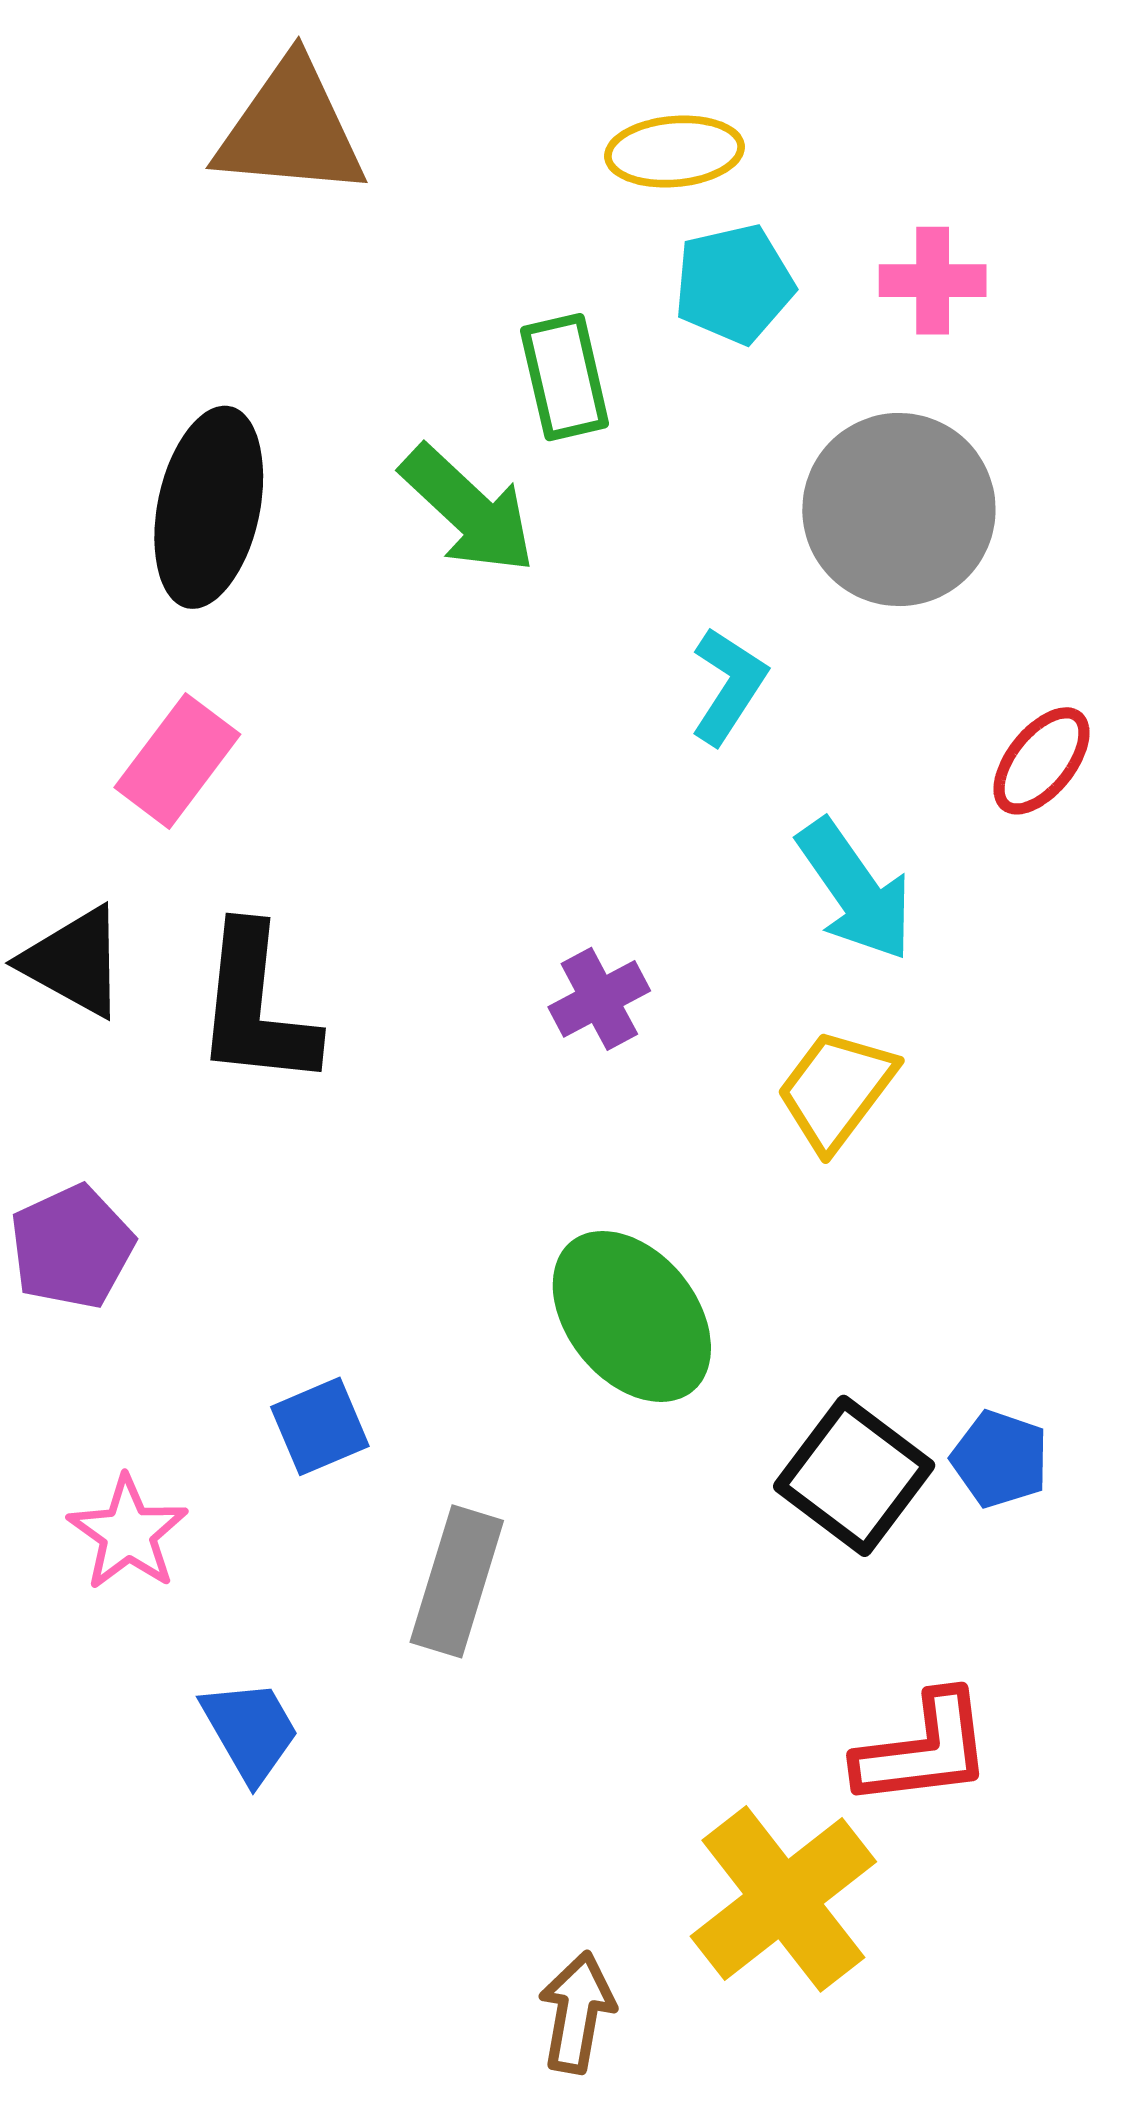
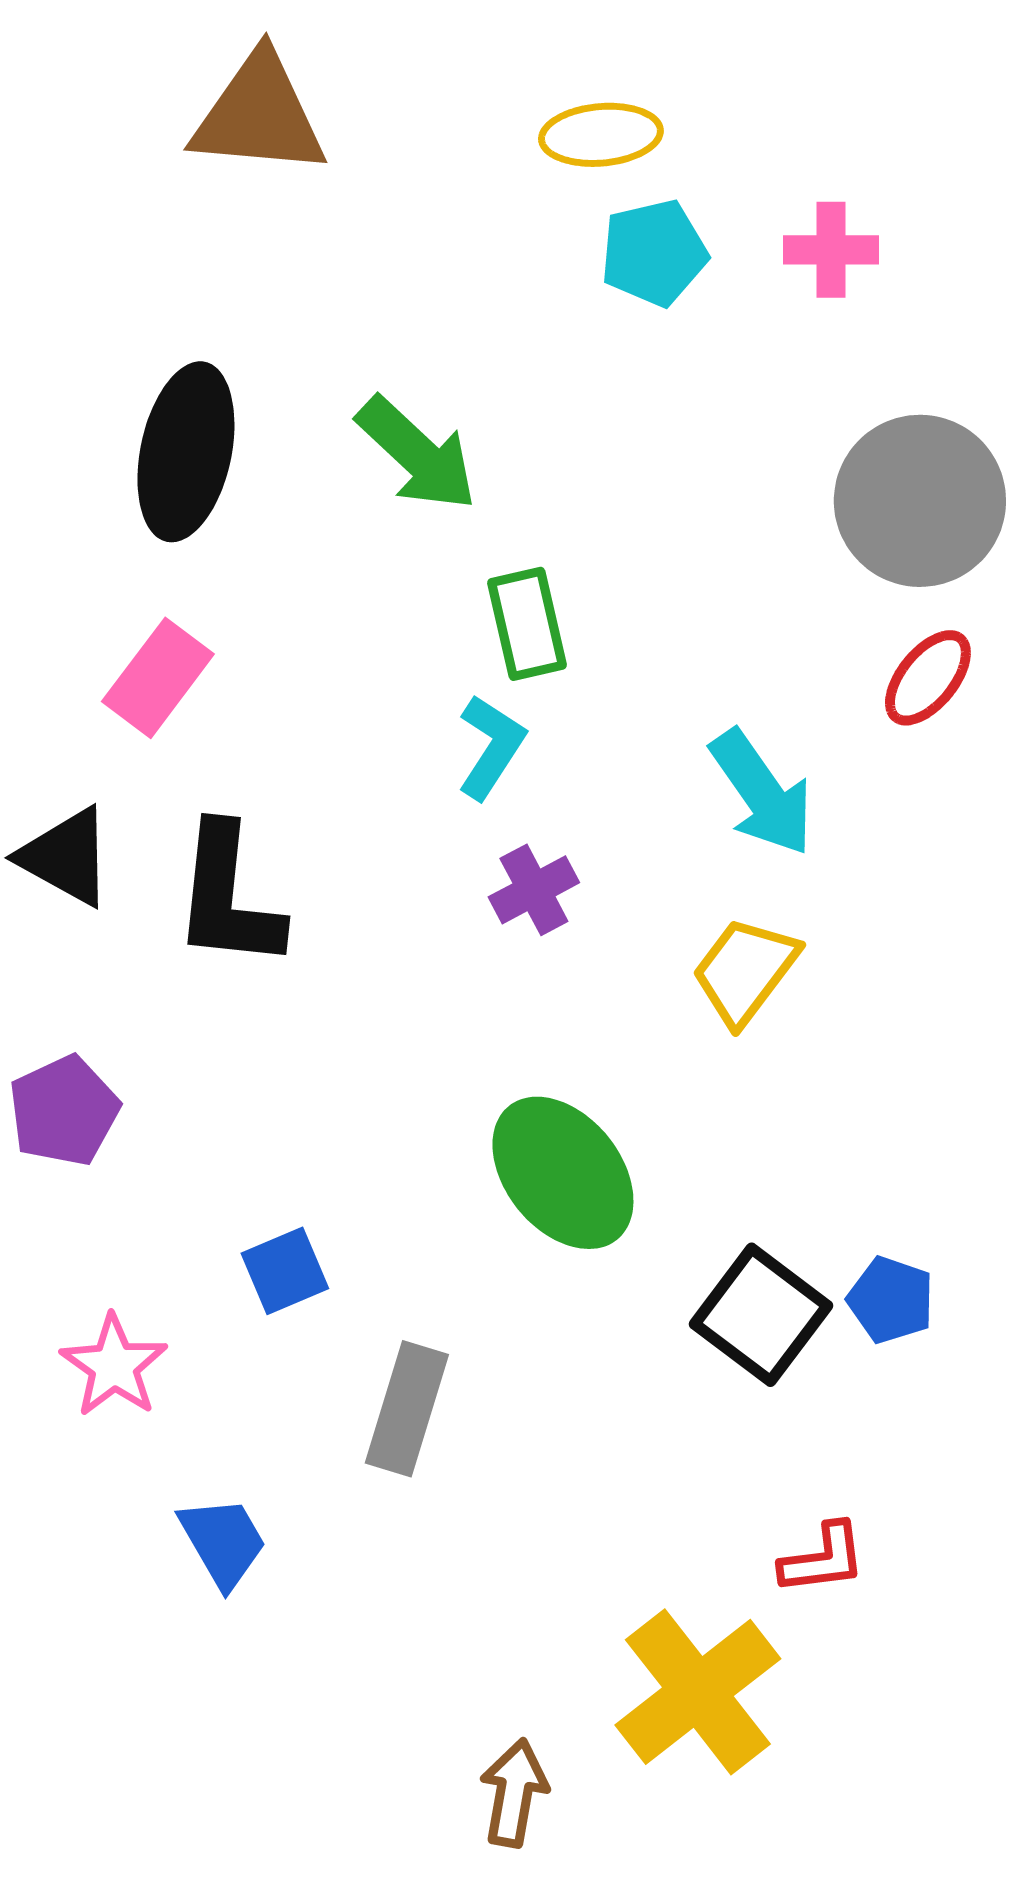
green rectangle: (565, 377) -> (527, 624), moved
gray circle: (899, 510) -> (920, 501), moved
cyan L-shape: (728, 686) -> (491, 747), moved
red L-shape: (924, 1750) -> (823, 1559), size x0.7

